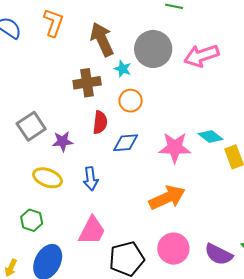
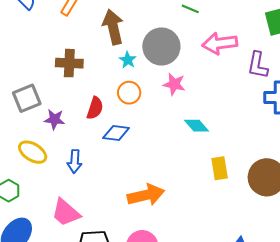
pink arrow: (201, 56) -> (220, 43), moved
brown cross: (87, 83) -> (69, 63), moved
cyan diamond: (210, 137) -> (196, 126), moved
pink star: (175, 147) -> (174, 84), moved, size x0.7
pink trapezoid: (92, 231) -> (66, 213), turned 92

